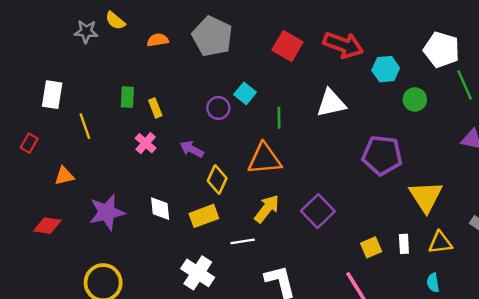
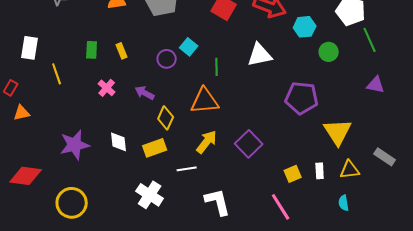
yellow rectangle: (155, 108) -> (122, 51), moved
orange triangle: (64, 176) -> (22, 113), moved
red diamond: (47, 226) -> (26, 176), moved, size x1.4

